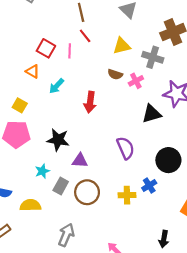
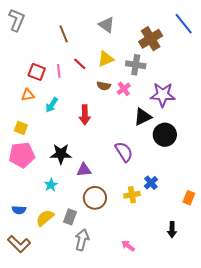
red line: (85, 36) -> (80, 64), moved
orange triangle: (33, 71) -> (28, 95), turned -32
black circle: (168, 160) -> (165, 135), moved
gray rectangle: (61, 186) -> (70, 217), moved
yellow semicircle: (30, 205) -> (45, 218), turned -30

